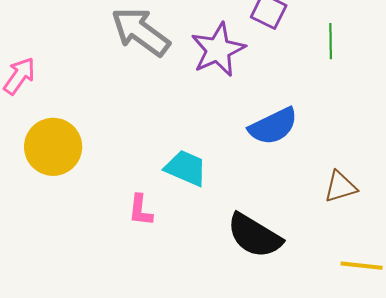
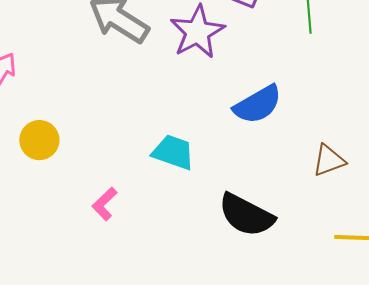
yellow circle: (53, 147) -> (39, 140), size x0.7
pink L-shape: (140, 210) -> (105, 204), moved, turned 44

